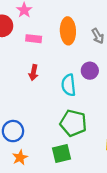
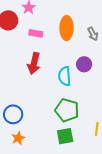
red arrow: (33, 73) -> (34, 63), size x1.5
green square: (61, 154) -> (65, 136), moved

